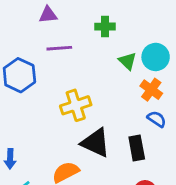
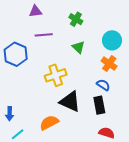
green cross: (105, 27) -> (76, 19), turned 32
green triangle: (128, 61) -> (78, 47), moved
blue semicircle: (157, 119) -> (103, 85), moved

